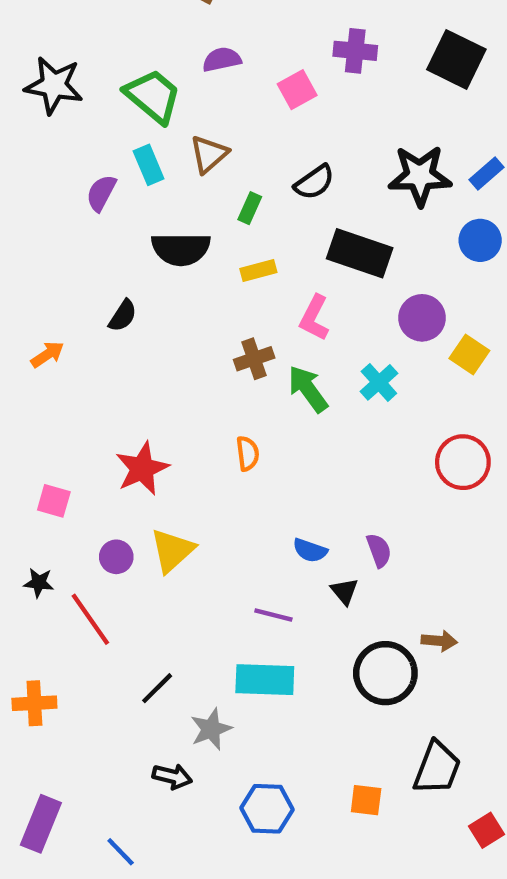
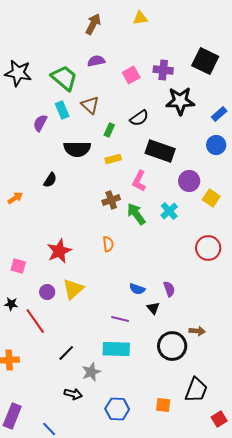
purple cross: (355, 51) -> (163, 70), moved
brown triangle: (209, 154) -> (90, 105), turned -36
black star: (420, 176) -> (180, 101), moved

